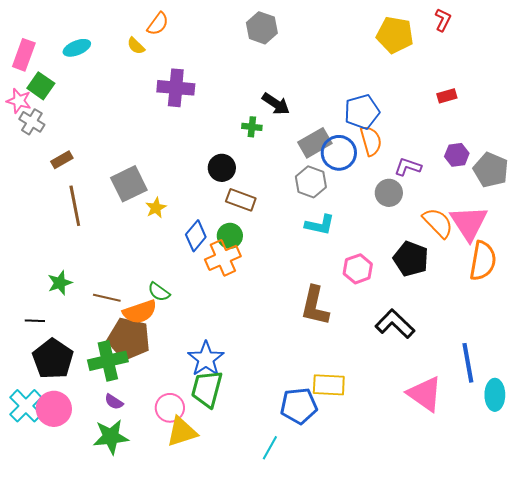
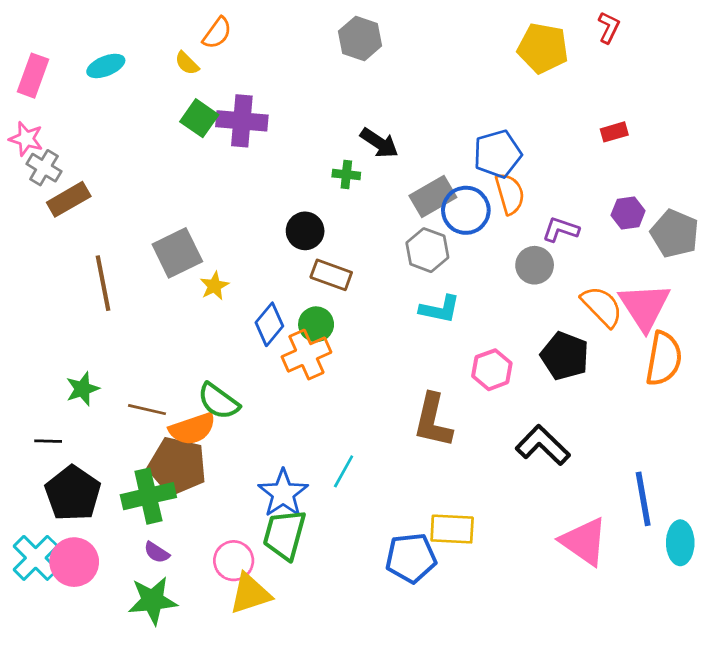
green square: (41, 86) -> (199, 118), moved
brown rectangle: (62, 160) -> (69, 199), moved, size x1.4
green semicircle: (159, 292) -> (219, 401), size x1.4
cyan line: (270, 448) -> (344, 471), moved

